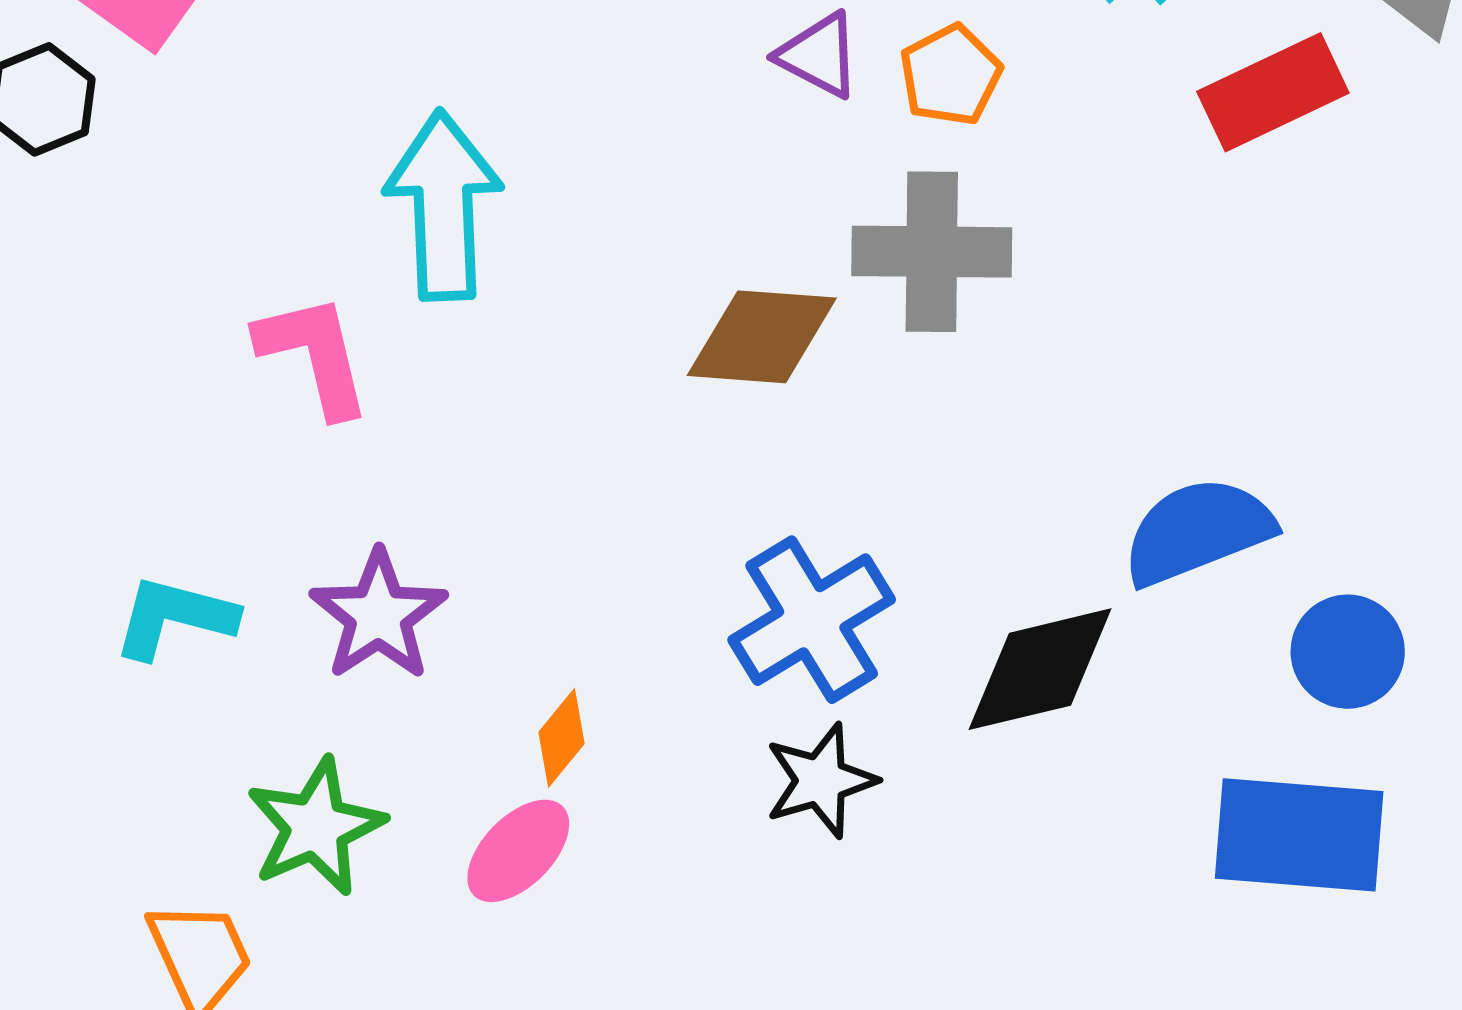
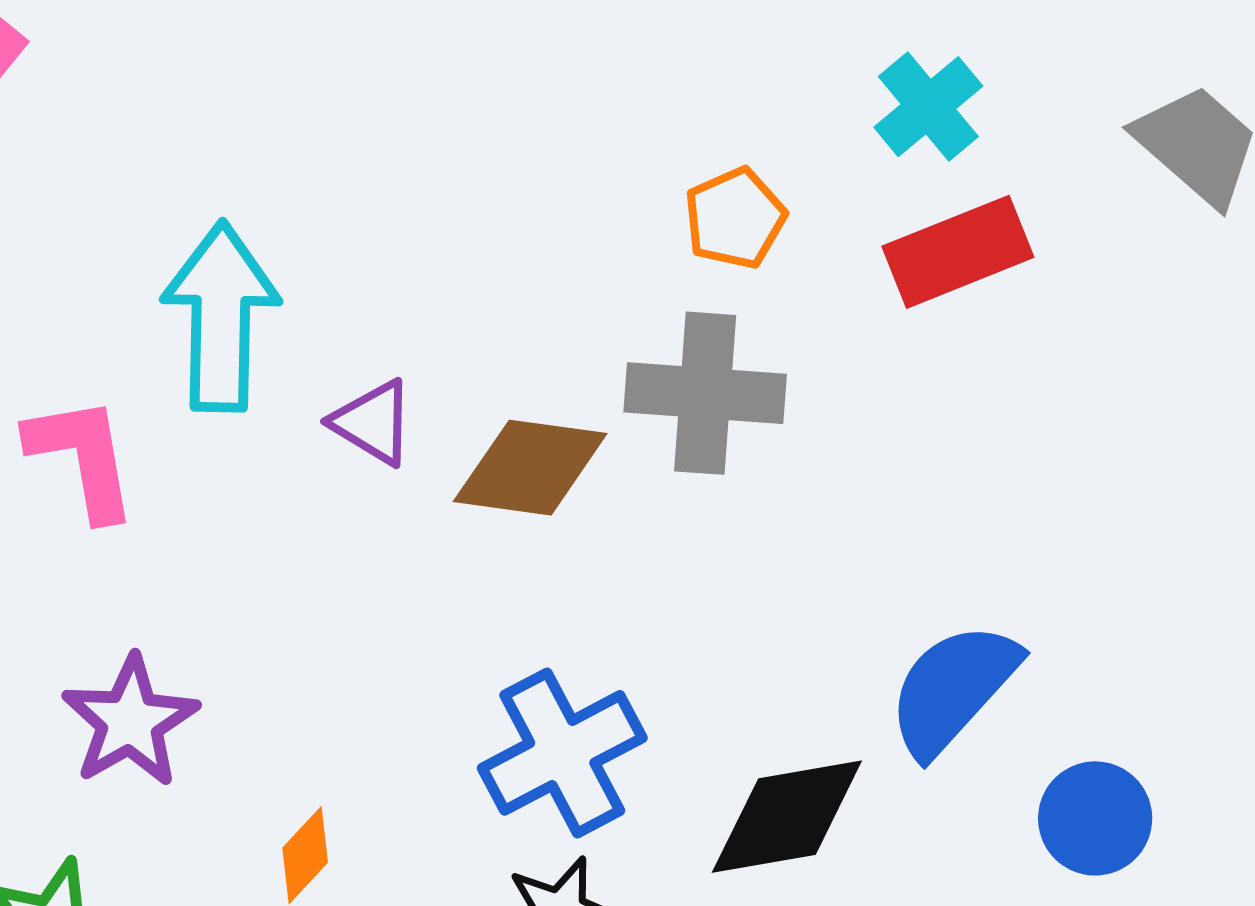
purple triangle: (819, 55) -> (373, 422), moved
red rectangle: (1273, 92) -> (958, 252), moved
blue semicircle: (1198, 531) -> (953, 689), turned -30

